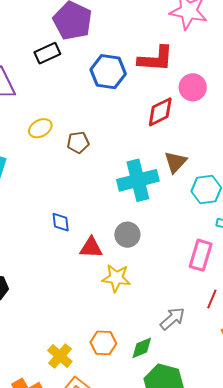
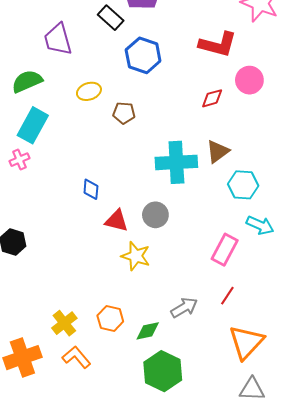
black rectangle: (47, 53) -> (111, 18), turned 55
blue hexagon: (108, 72) -> (143, 55), moved
red diamond: (160, 112) -> (212, 98), size x0.7

